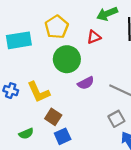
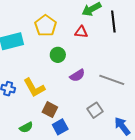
red triangle: (94, 37) -> (81, 32), turned 32
green circle: (67, 59) -> (58, 55), size x0.6
gray square: (116, 119) -> (95, 110), moved

